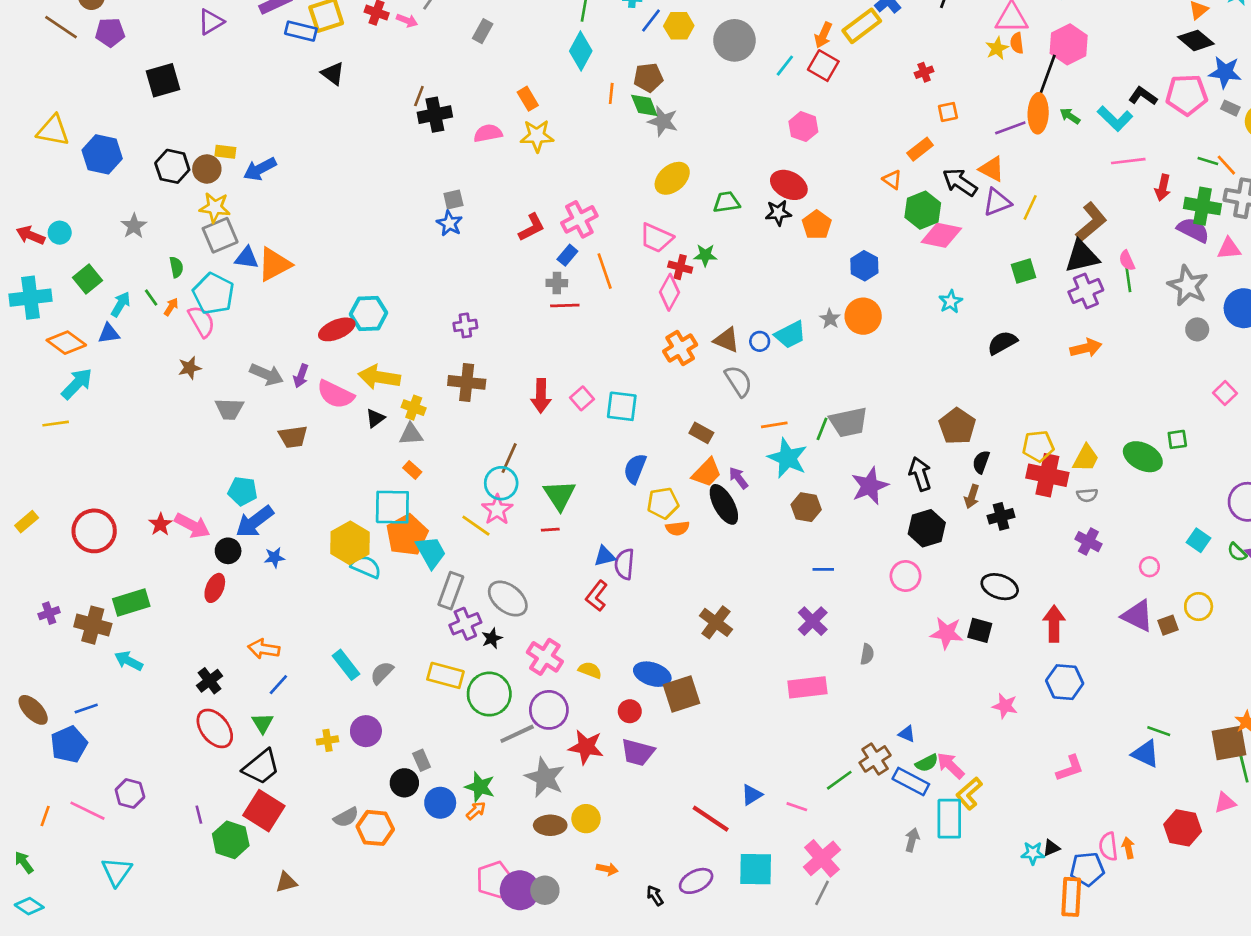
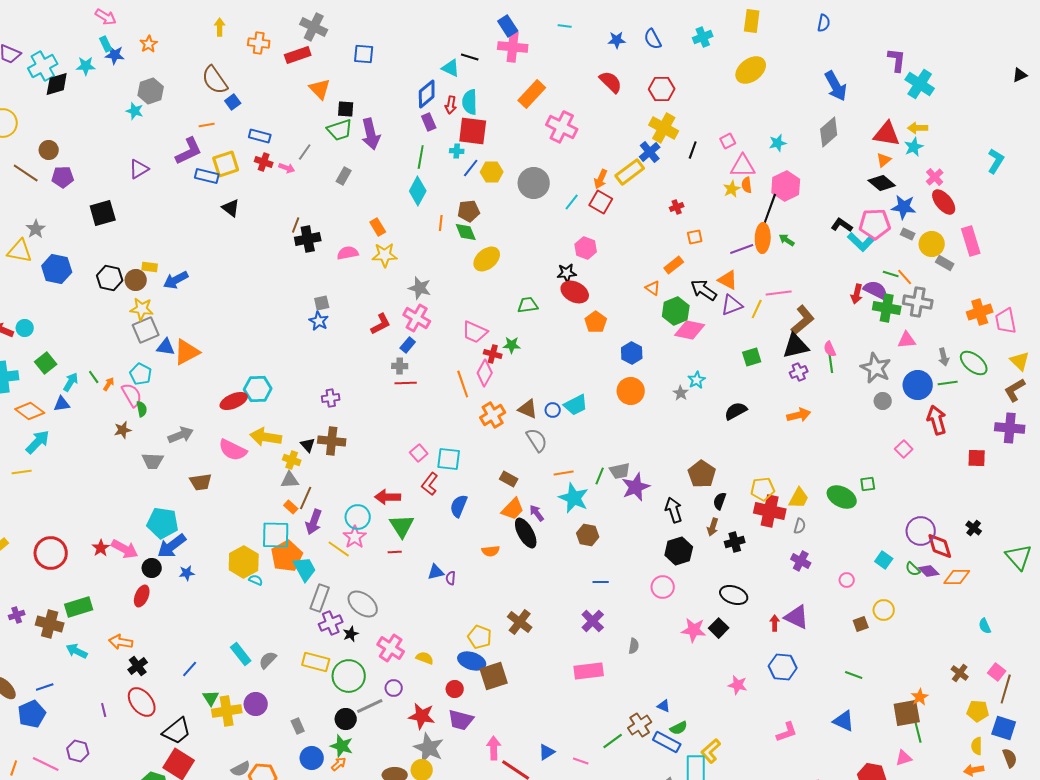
cyan L-shape: (1115, 119) -> (861, 242), moved
gray star: (663, 121) -> (420, 288), moved
pink line: (1128, 161) -> (779, 293), moved
yellow ellipse: (672, 178) -> (487, 259), moved
black star: (778, 213) -> (567, 273), moved
pink cross: (579, 219) -> (417, 318), turned -32
gray star: (134, 226) -> (36, 229), moved
purple semicircle: (1193, 230) -> (876, 290), moved
green semicircle: (176, 267) -> (142, 409), moved
orange line: (605, 271) -> (463, 384), moved
purple cross: (1086, 291) -> (799, 372), size x0.7
cyan pentagon: (213, 294) -> (141, 374), size x0.7
gray star: (830, 319) -> (681, 393), moved
gray arrow: (266, 374) -> (181, 435), turned -45
purple arrow: (301, 376) -> (314, 522), moved, size x1.4
red arrow: (541, 396) -> (388, 497), moved, turned 90
black triangle: (375, 418) -> (308, 445), moved, turned -35
gray trapezoid: (849, 422) -> (620, 471), size x0.7
brown line: (509, 458) -> (306, 498), moved
purple star: (870, 486) -> (636, 487), moved
cyan pentagon: (243, 491) -> (163, 523), size x1.4
gray semicircle: (1087, 495) -> (800, 526), turned -70
yellow pentagon: (663, 503) -> (480, 637), moved, turned 30
purple semicircle: (624, 564) -> (451, 578), size x0.6
cyan semicircle: (366, 567) -> (256, 580), size x0.6
red L-shape: (597, 596) -> (430, 484), moved
purple triangle: (1138, 616) -> (797, 617), moved
red arrow: (1054, 624) -> (775, 623), size x0.6
black square: (980, 630) -> (719, 628), turned 30
orange arrow: (264, 649) -> (121, 642), moved
purple circle: (549, 710) -> (394, 688), size x0.6
green triangle: (263, 723) -> (211, 698), moved
green line: (1159, 731) -> (854, 675), moved
yellow cross: (327, 740) -> (227, 711), size x1.8
pink arrow: (951, 766) -> (494, 748), moved, turned 45
gray star: (545, 778) -> (429, 748), moved
black circle: (404, 783) -> (346, 719), moved
purple line: (199, 815) -> (104, 710), moved

